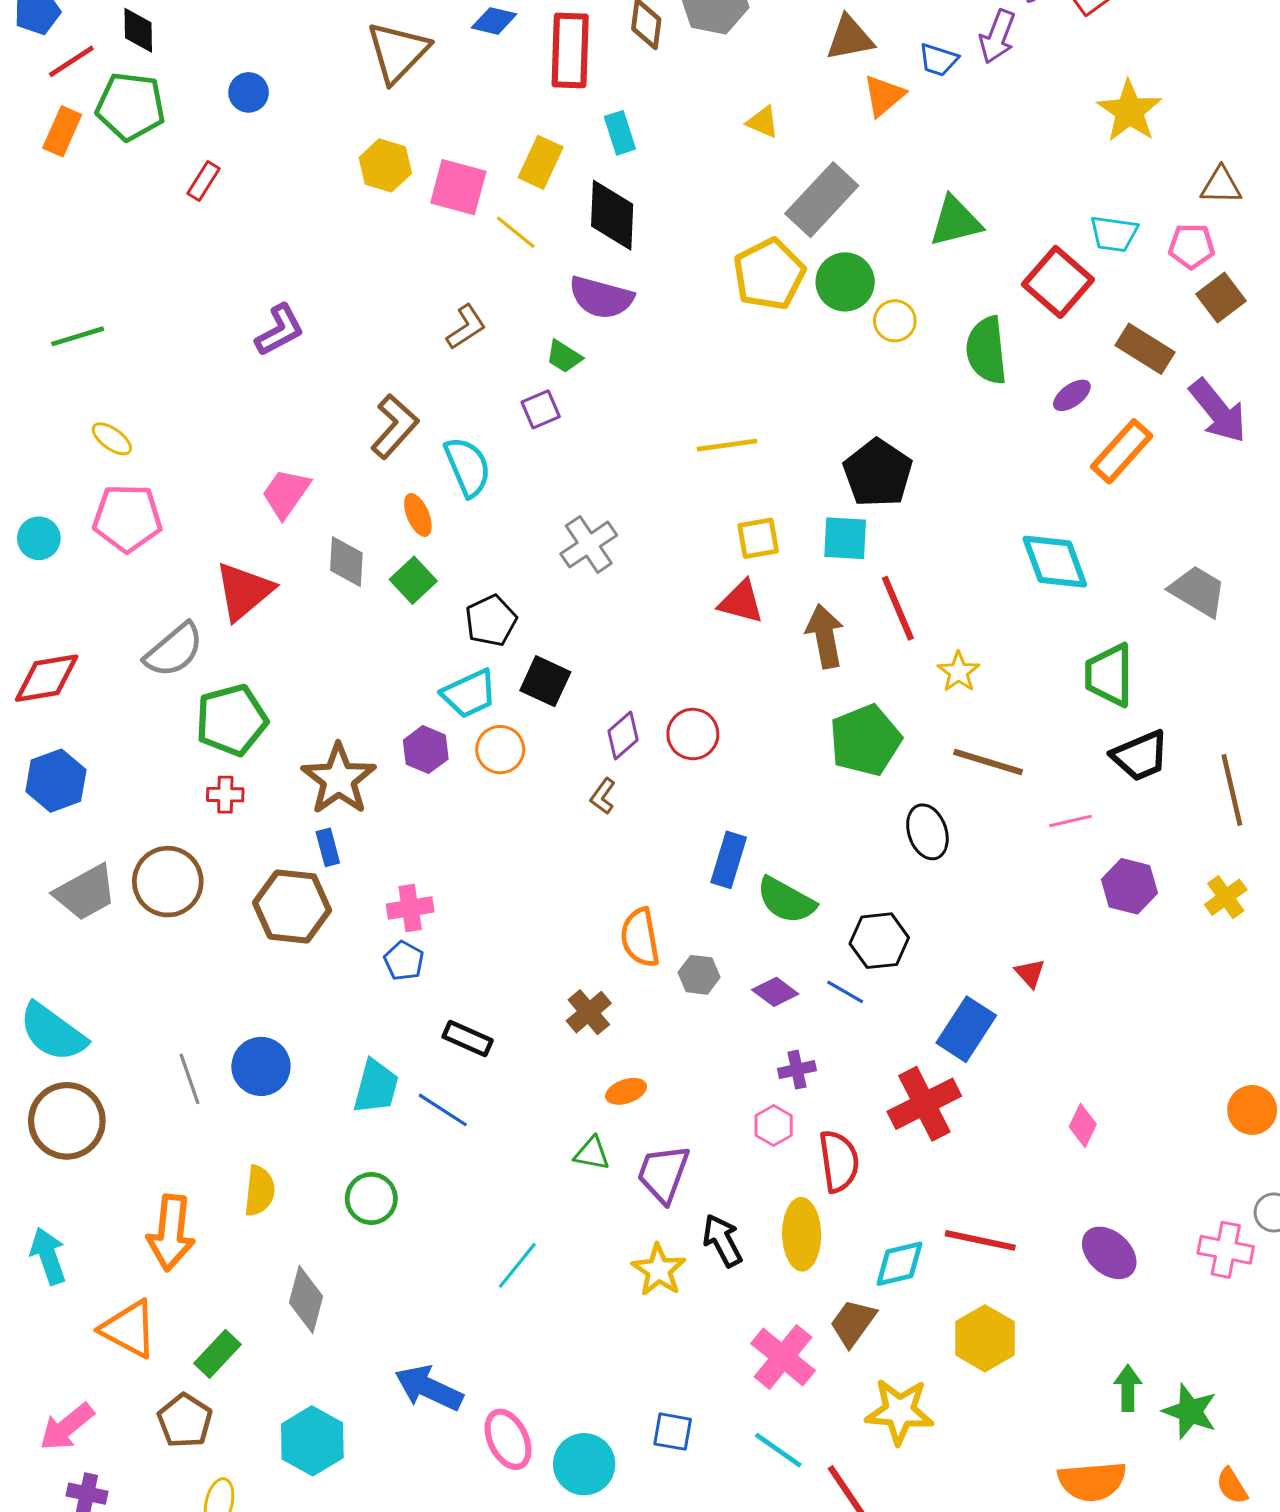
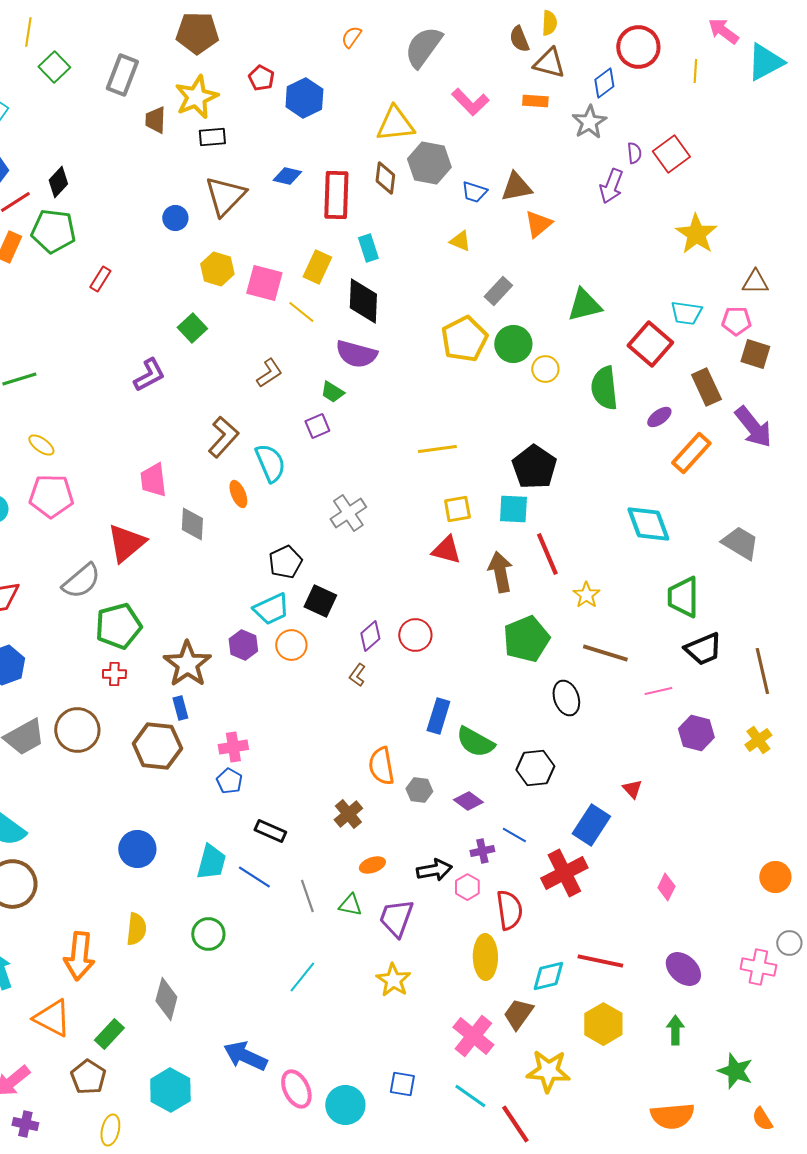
black diamond: (138, 30) -> (58, 182), turned 44
blue trapezoid: (938, 60) -> (474, 192), moved
blue circle: (249, 92) -> (175, 218), moved
gray rectangle: (822, 200) -> (498, 291), size x0.6
brown square: (1221, 297) -> (755, 354), turned -36
brown rectangle: (1145, 349) -> (706, 387), turned 33
pink trapezoid: (286, 493) -> (153, 480), turned -42
green square: (413, 580) -> (192, 328), moved
blue line: (845, 992) -> (514, 835), moved
gray line: (190, 1079) -> (307, 896), moved
black arrow: (722, 1240) -> (434, 870), moved, turned 108
green arrow: (1128, 1388) -> (675, 1030), moved

